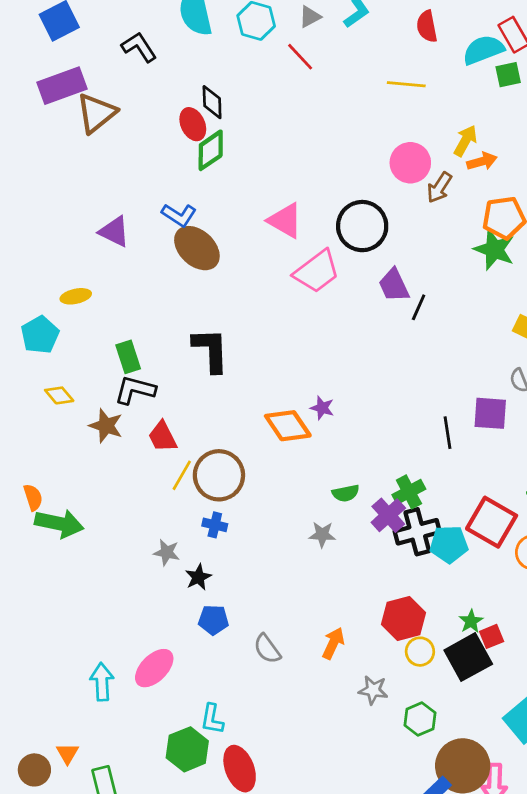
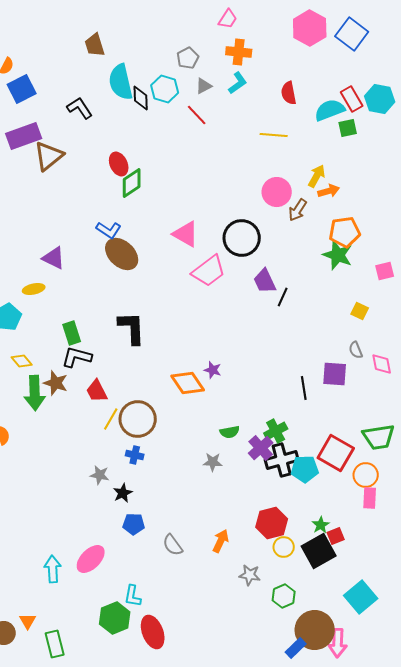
black diamond: (212, 102) -> (141, 98), moved
purple triangle: (114, 232) -> (54, 258), moved
green arrow: (59, 523) -> (35, 393), moved, turned 76

